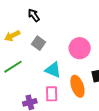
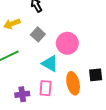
pink circle: (80, 48) -> (67, 43), moved

